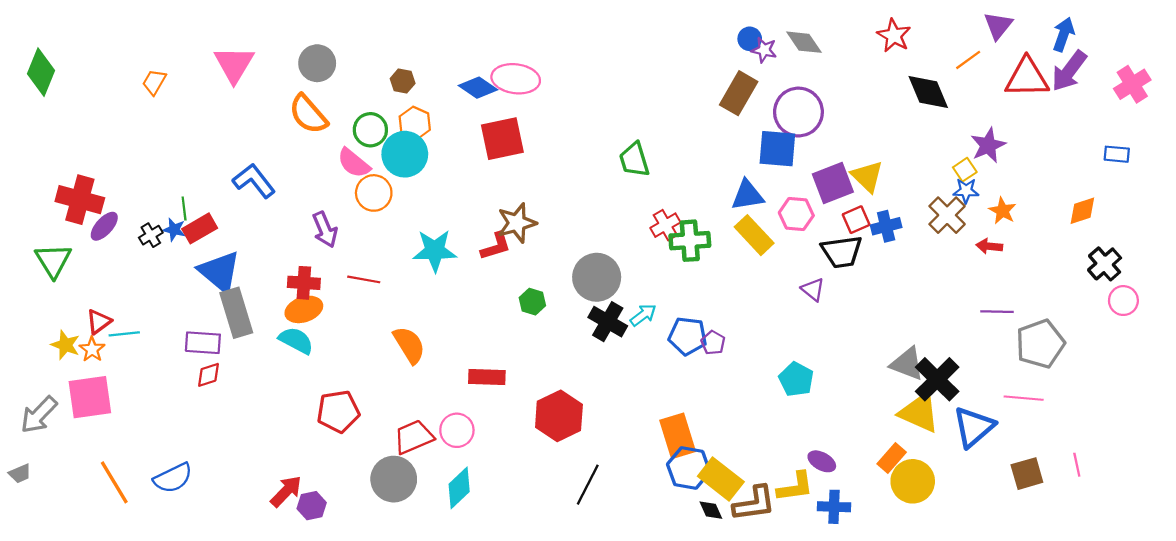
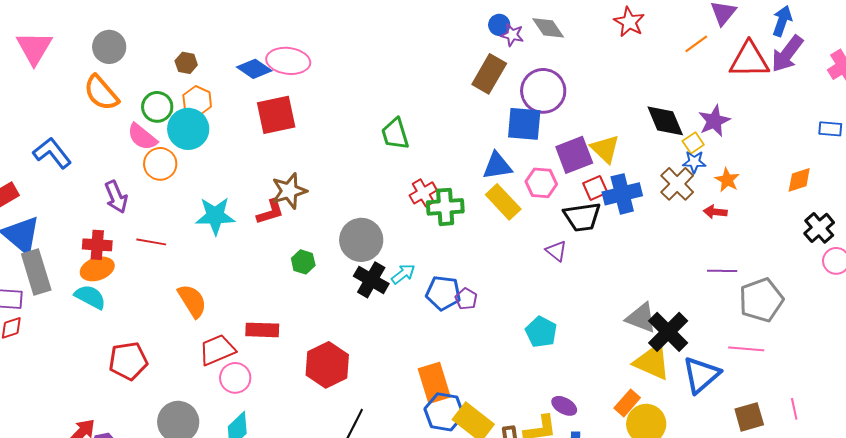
black diamond: (928, 92) -> (665, 121), moved
blue cross: (886, 226) -> (622, 194), size x1.4
red trapezoid: (414, 437) -> (217, 350), moved

